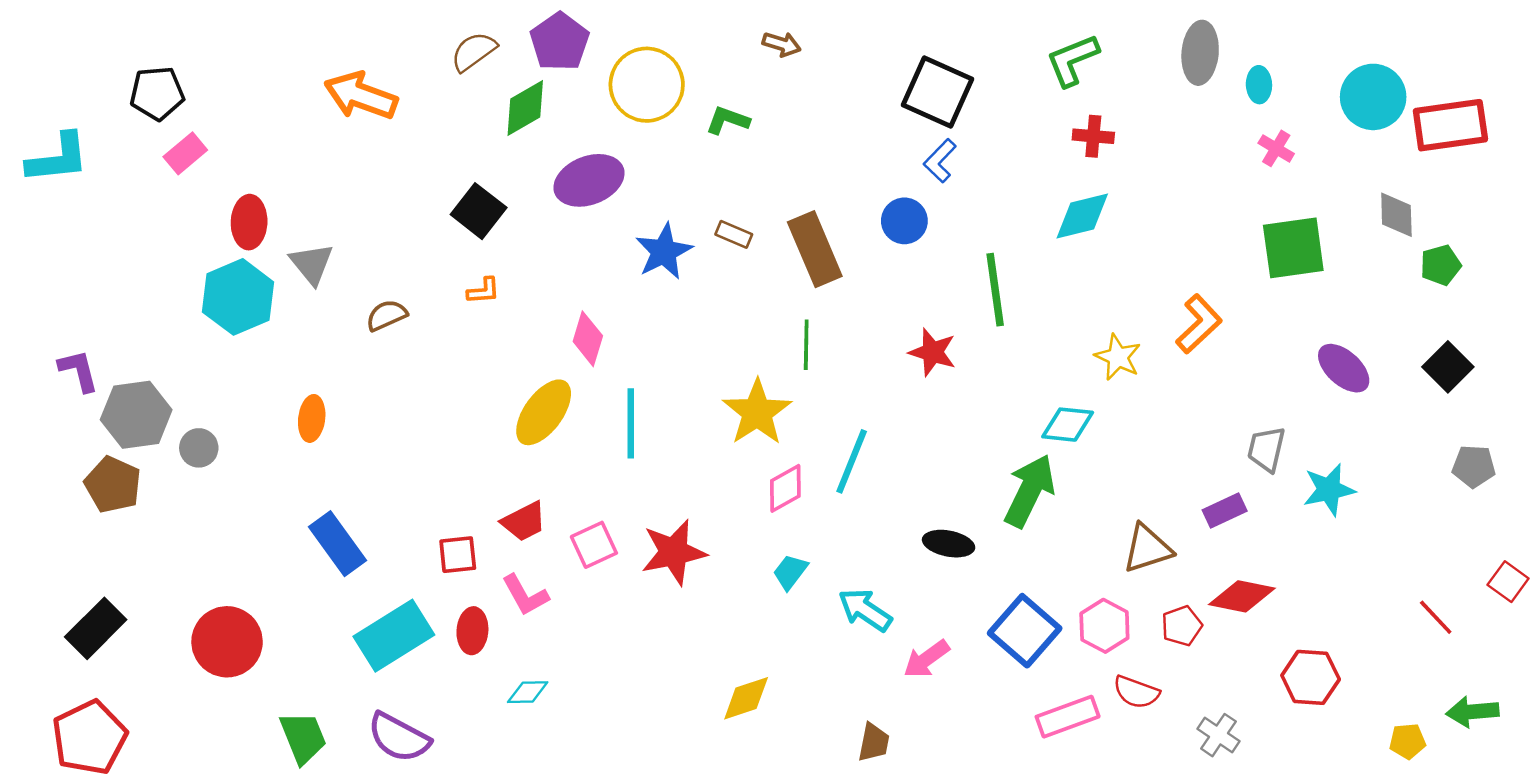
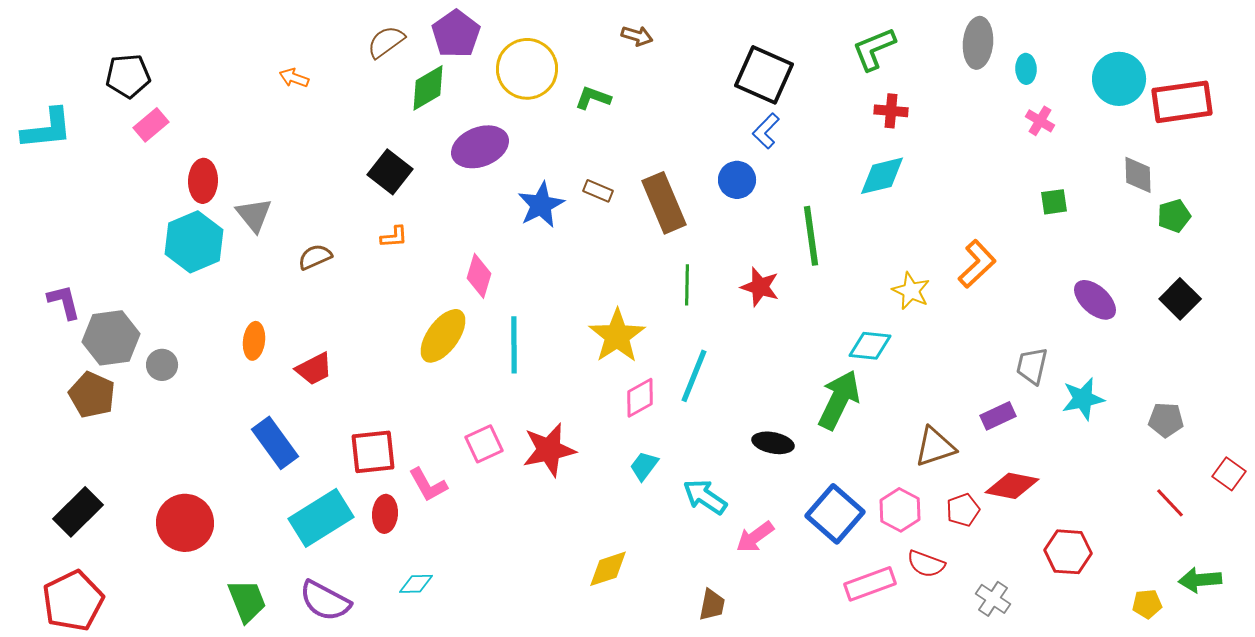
orange arrow: (361, 96) -> (294, 78), size x0.5
green square: (1293, 248) -> (1054, 202), size x0.5
green line: (806, 345) -> (687, 285), moved
gray pentagon: (1474, 466) -> (1166, 420), moved
red trapezoid: (524, 522) -> (314, 369), moved
red square: (458, 555) -> (373, 452), size x1.4
cyan diamond: (528, 692) -> (416, 584), moved

